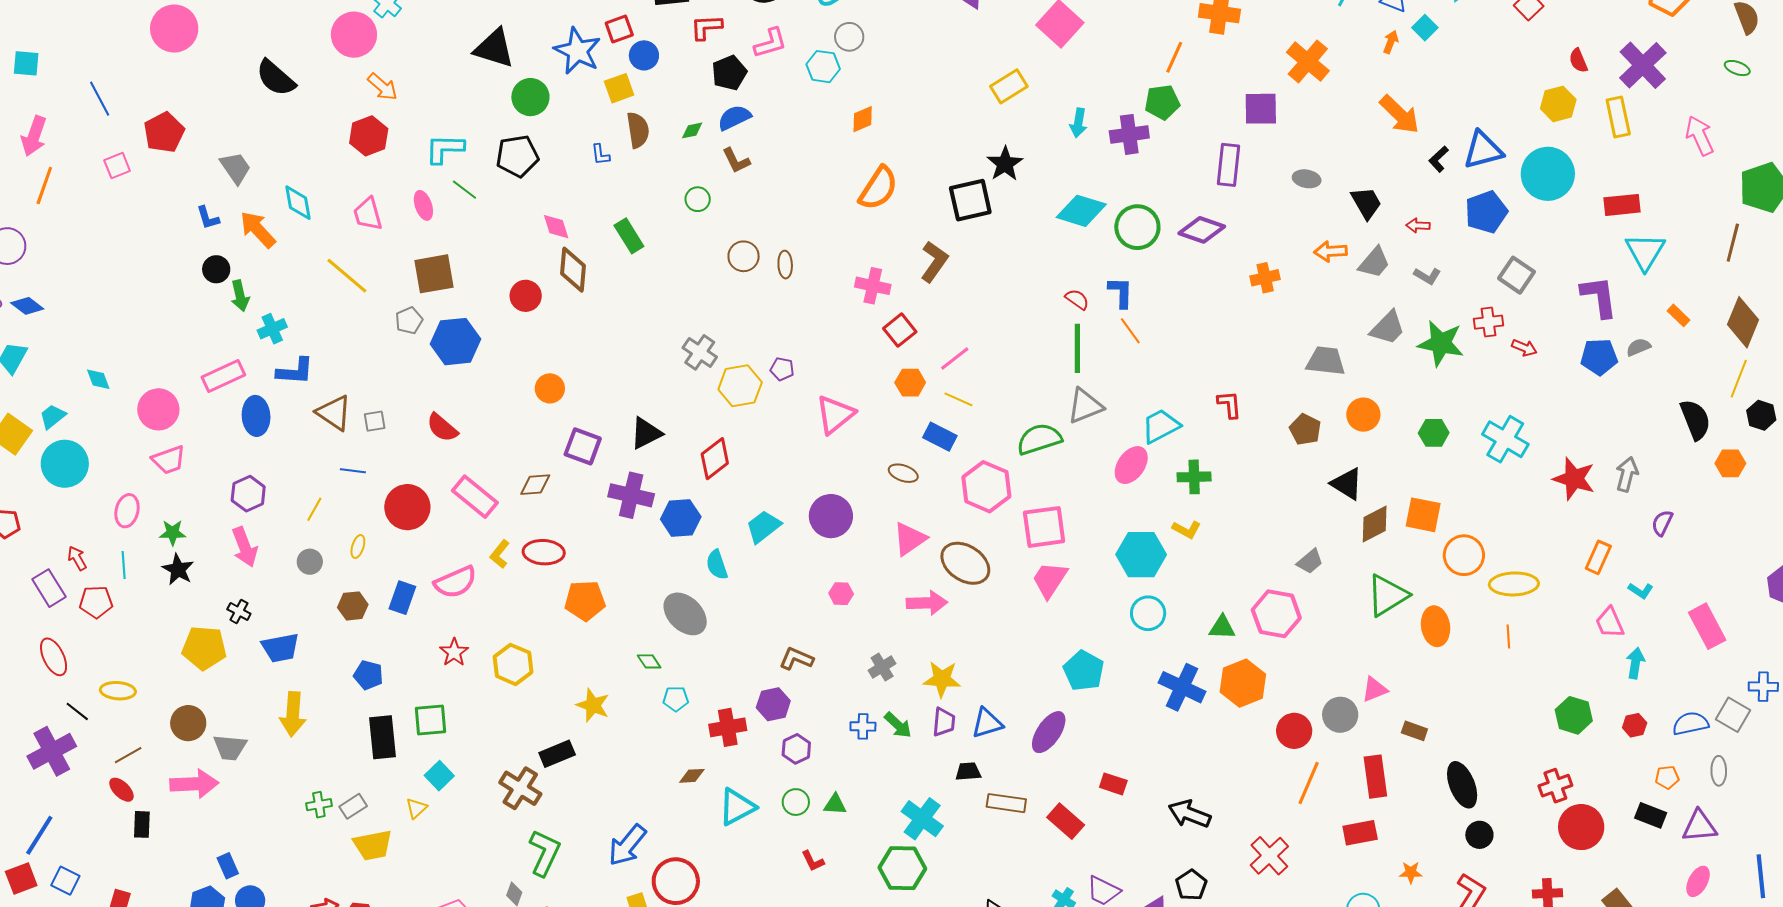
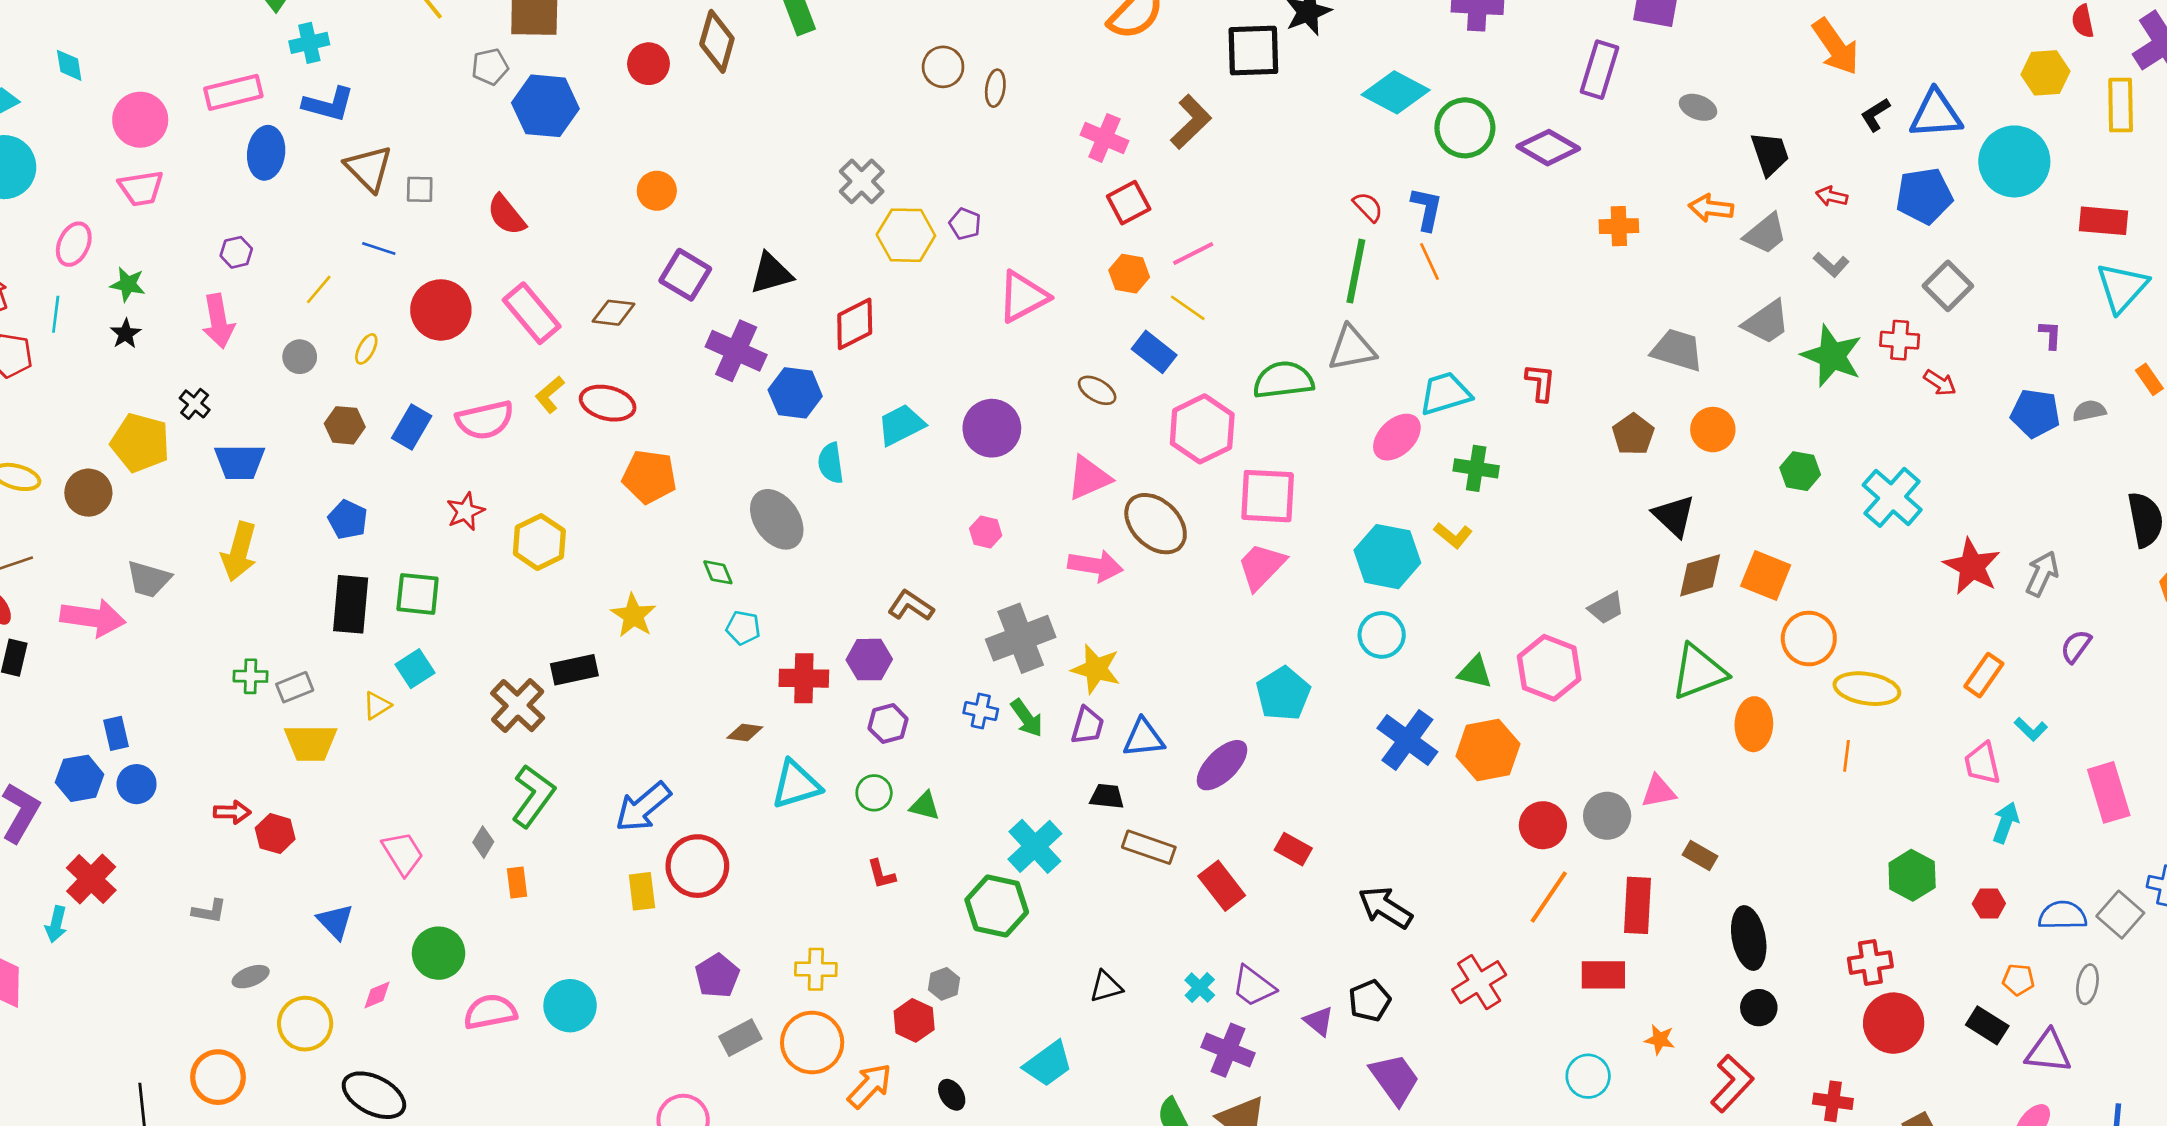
purple L-shape: (1599, 297) -> (2050, 335), size x0.5
purple hexagon: (248, 494) -> (236, 252), size x0.7
black star: (178, 569) -> (126, 334), size x0.7
gray cross: (882, 667) -> (1021, 638), size x1.8
brown circle: (188, 723) -> (88, 493), moved

